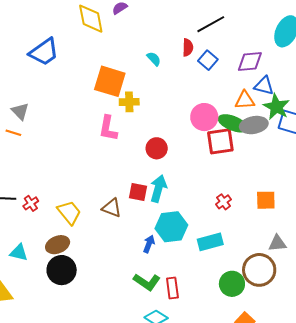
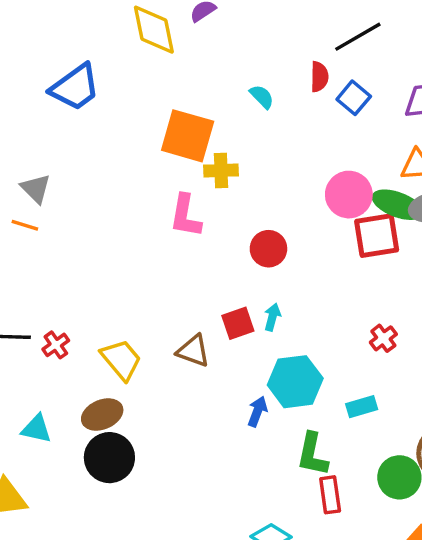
cyan arrow: (158, 189) -> (272, 317), size x0.6
red square: (138, 192) -> (238, 323), turned -30
cyan rectangle: (210, 242) -> (362, 407), size x0.7
green L-shape: (147, 282) -> (312, 454), moved, turned 68
red rectangle: (172, 288) -> (330, 495), moved

